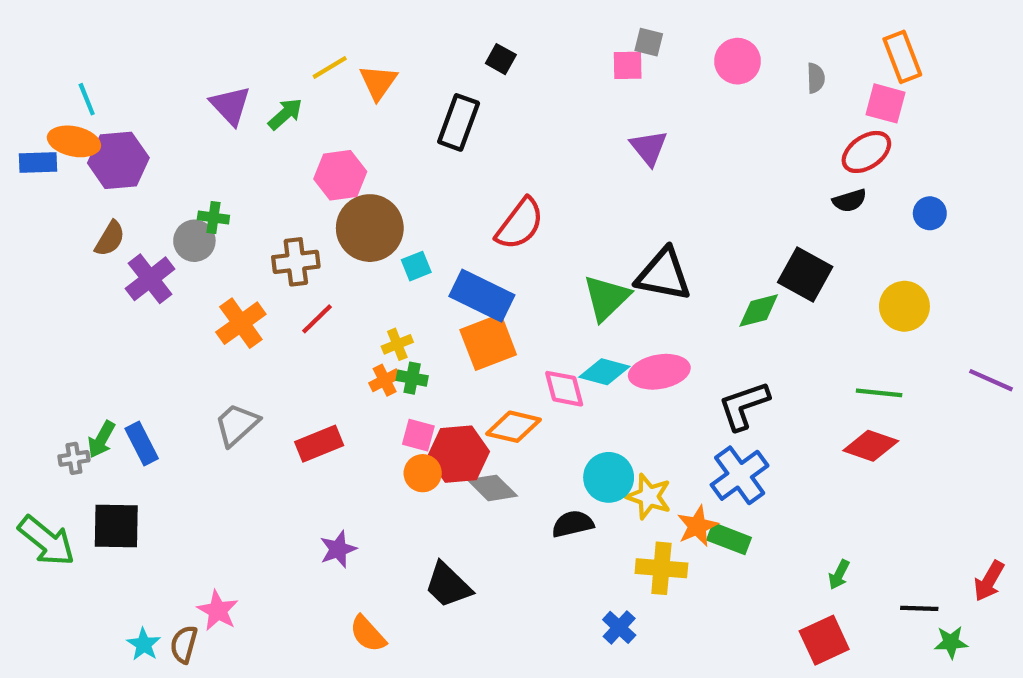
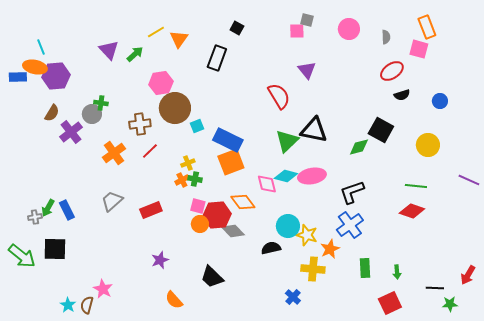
red ellipse: (866, 152) -> (392, 71), moved
red semicircle: (520, 224) -> (279, 96), moved, turned -68
orange diamond: (514, 427) -> (243, 202), turned 40
green rectangle: (729, 539) -> (365, 268), moved, turned 66
green arrow: (839, 575) -> (397, 272), turned -32

